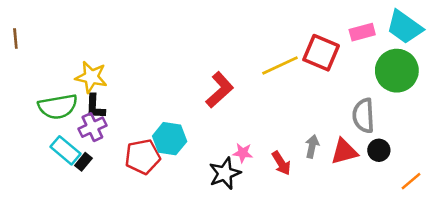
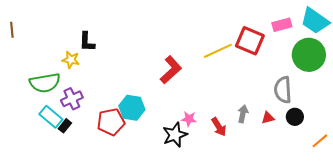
yellow star: (91, 77) -> (71, 60), size x0.7
black L-shape: (95, 107) -> (87, 42), moved
red triangle: (344, 152) -> (268, 118), size x0.6

